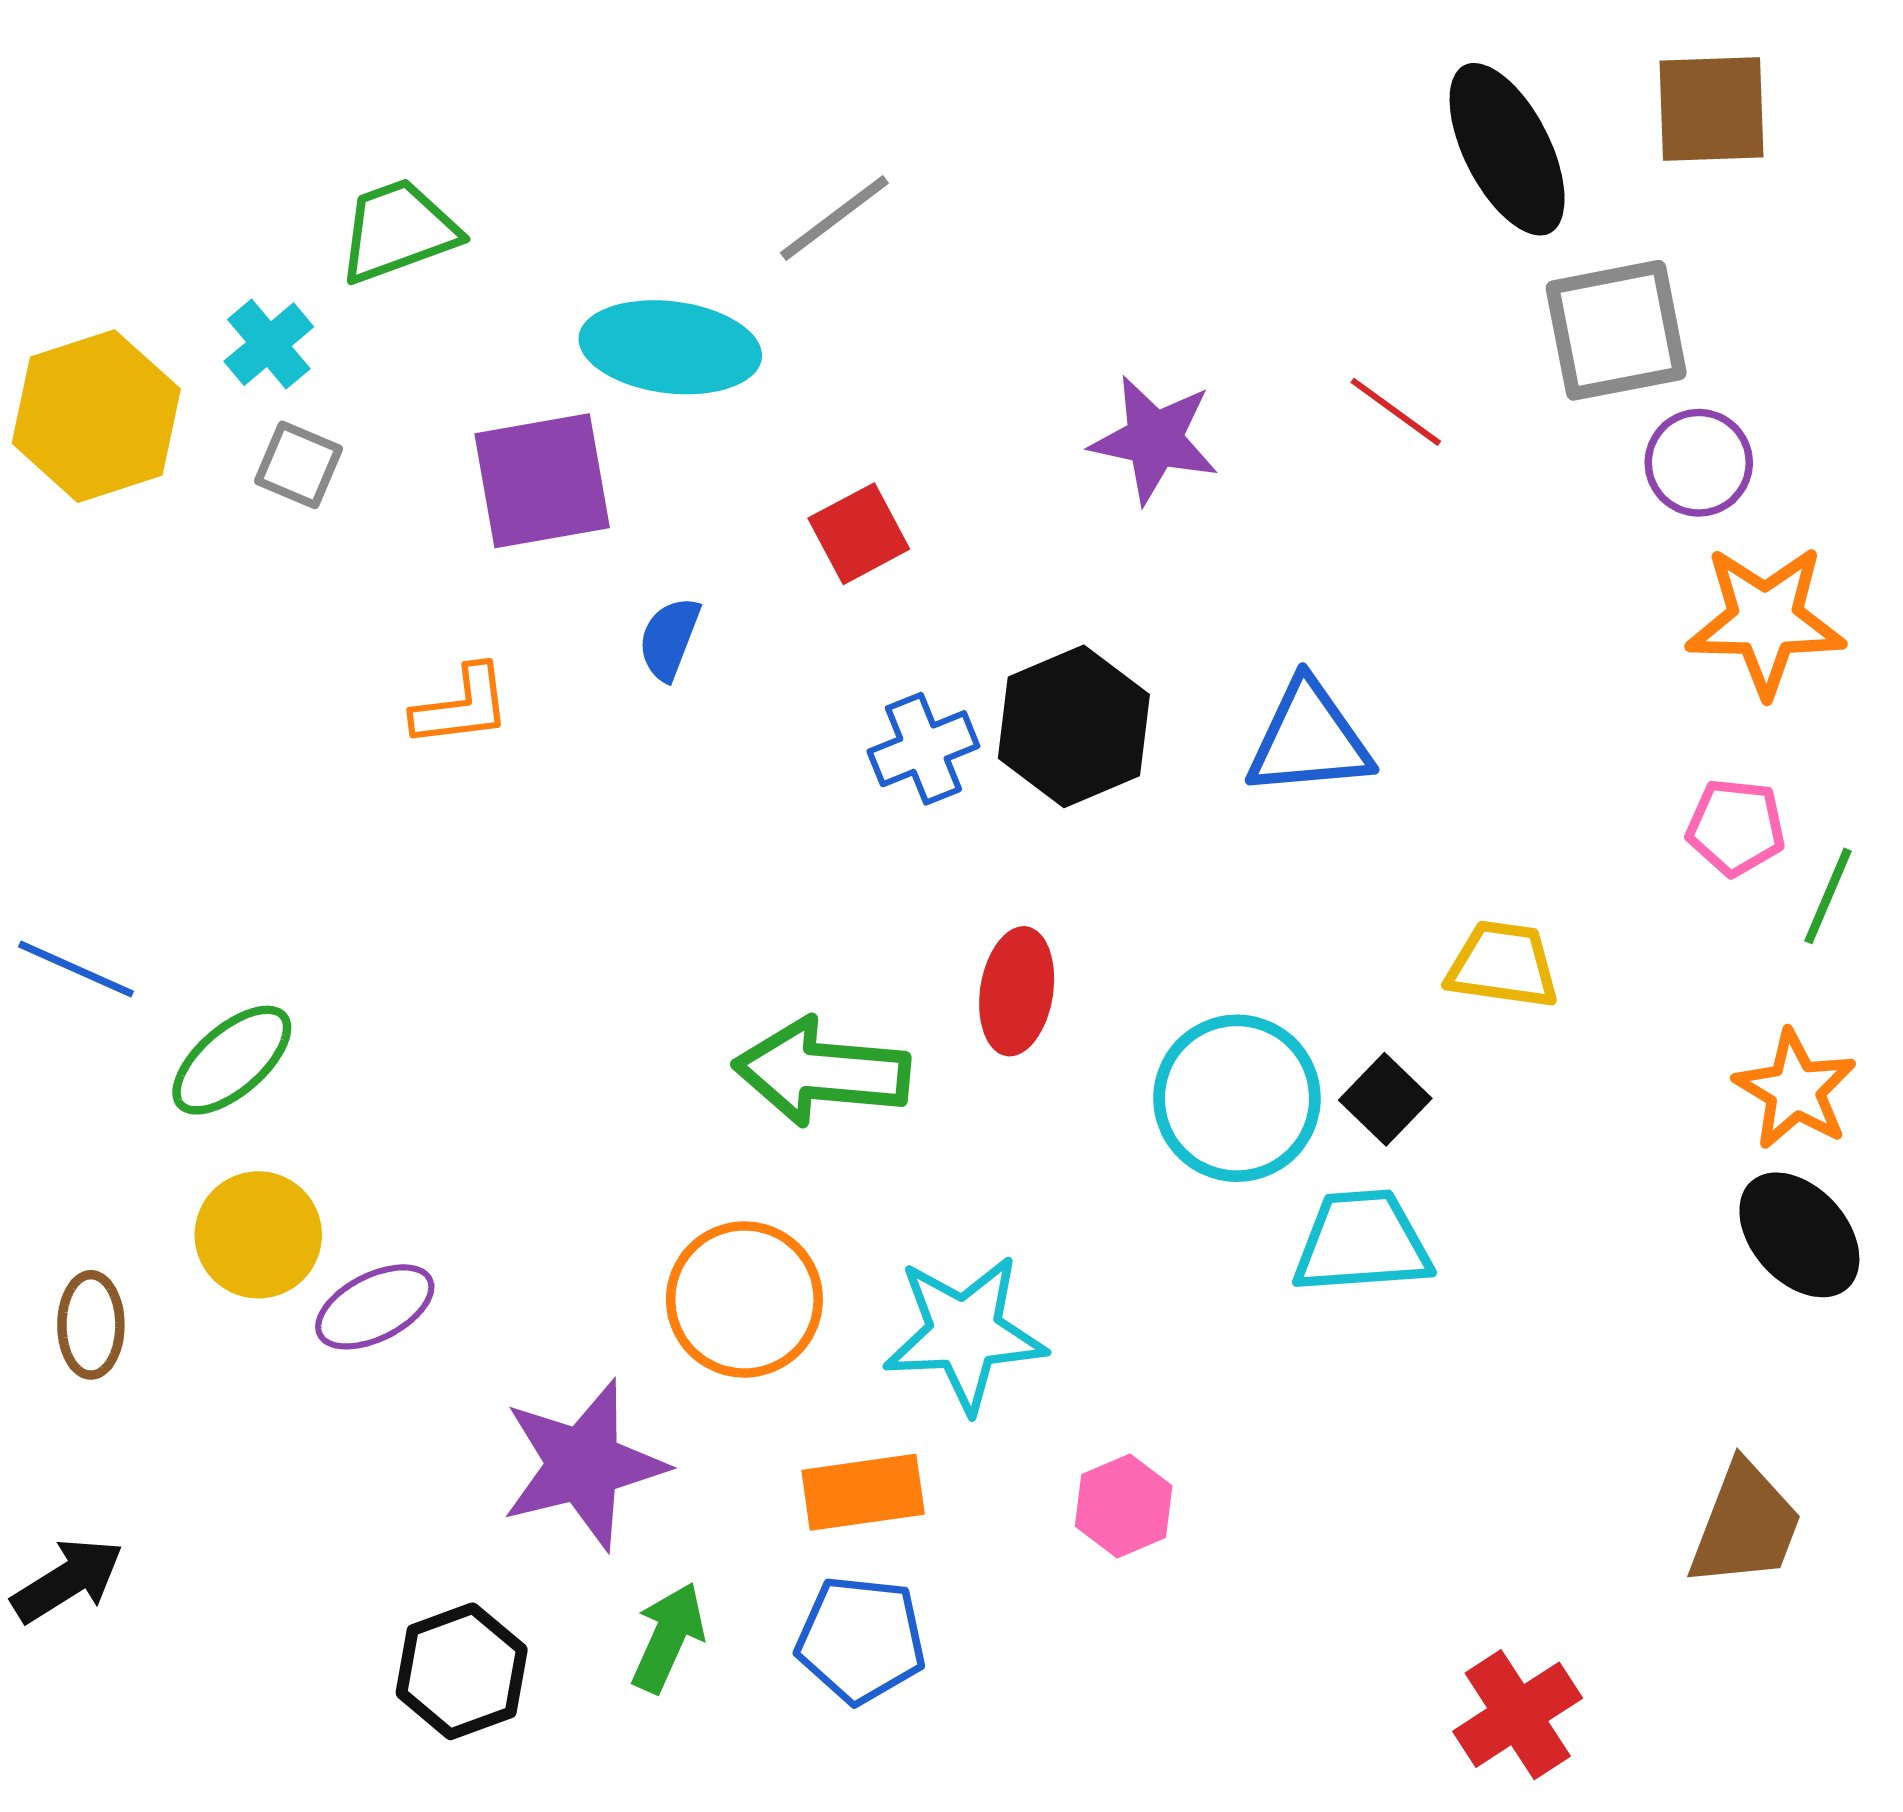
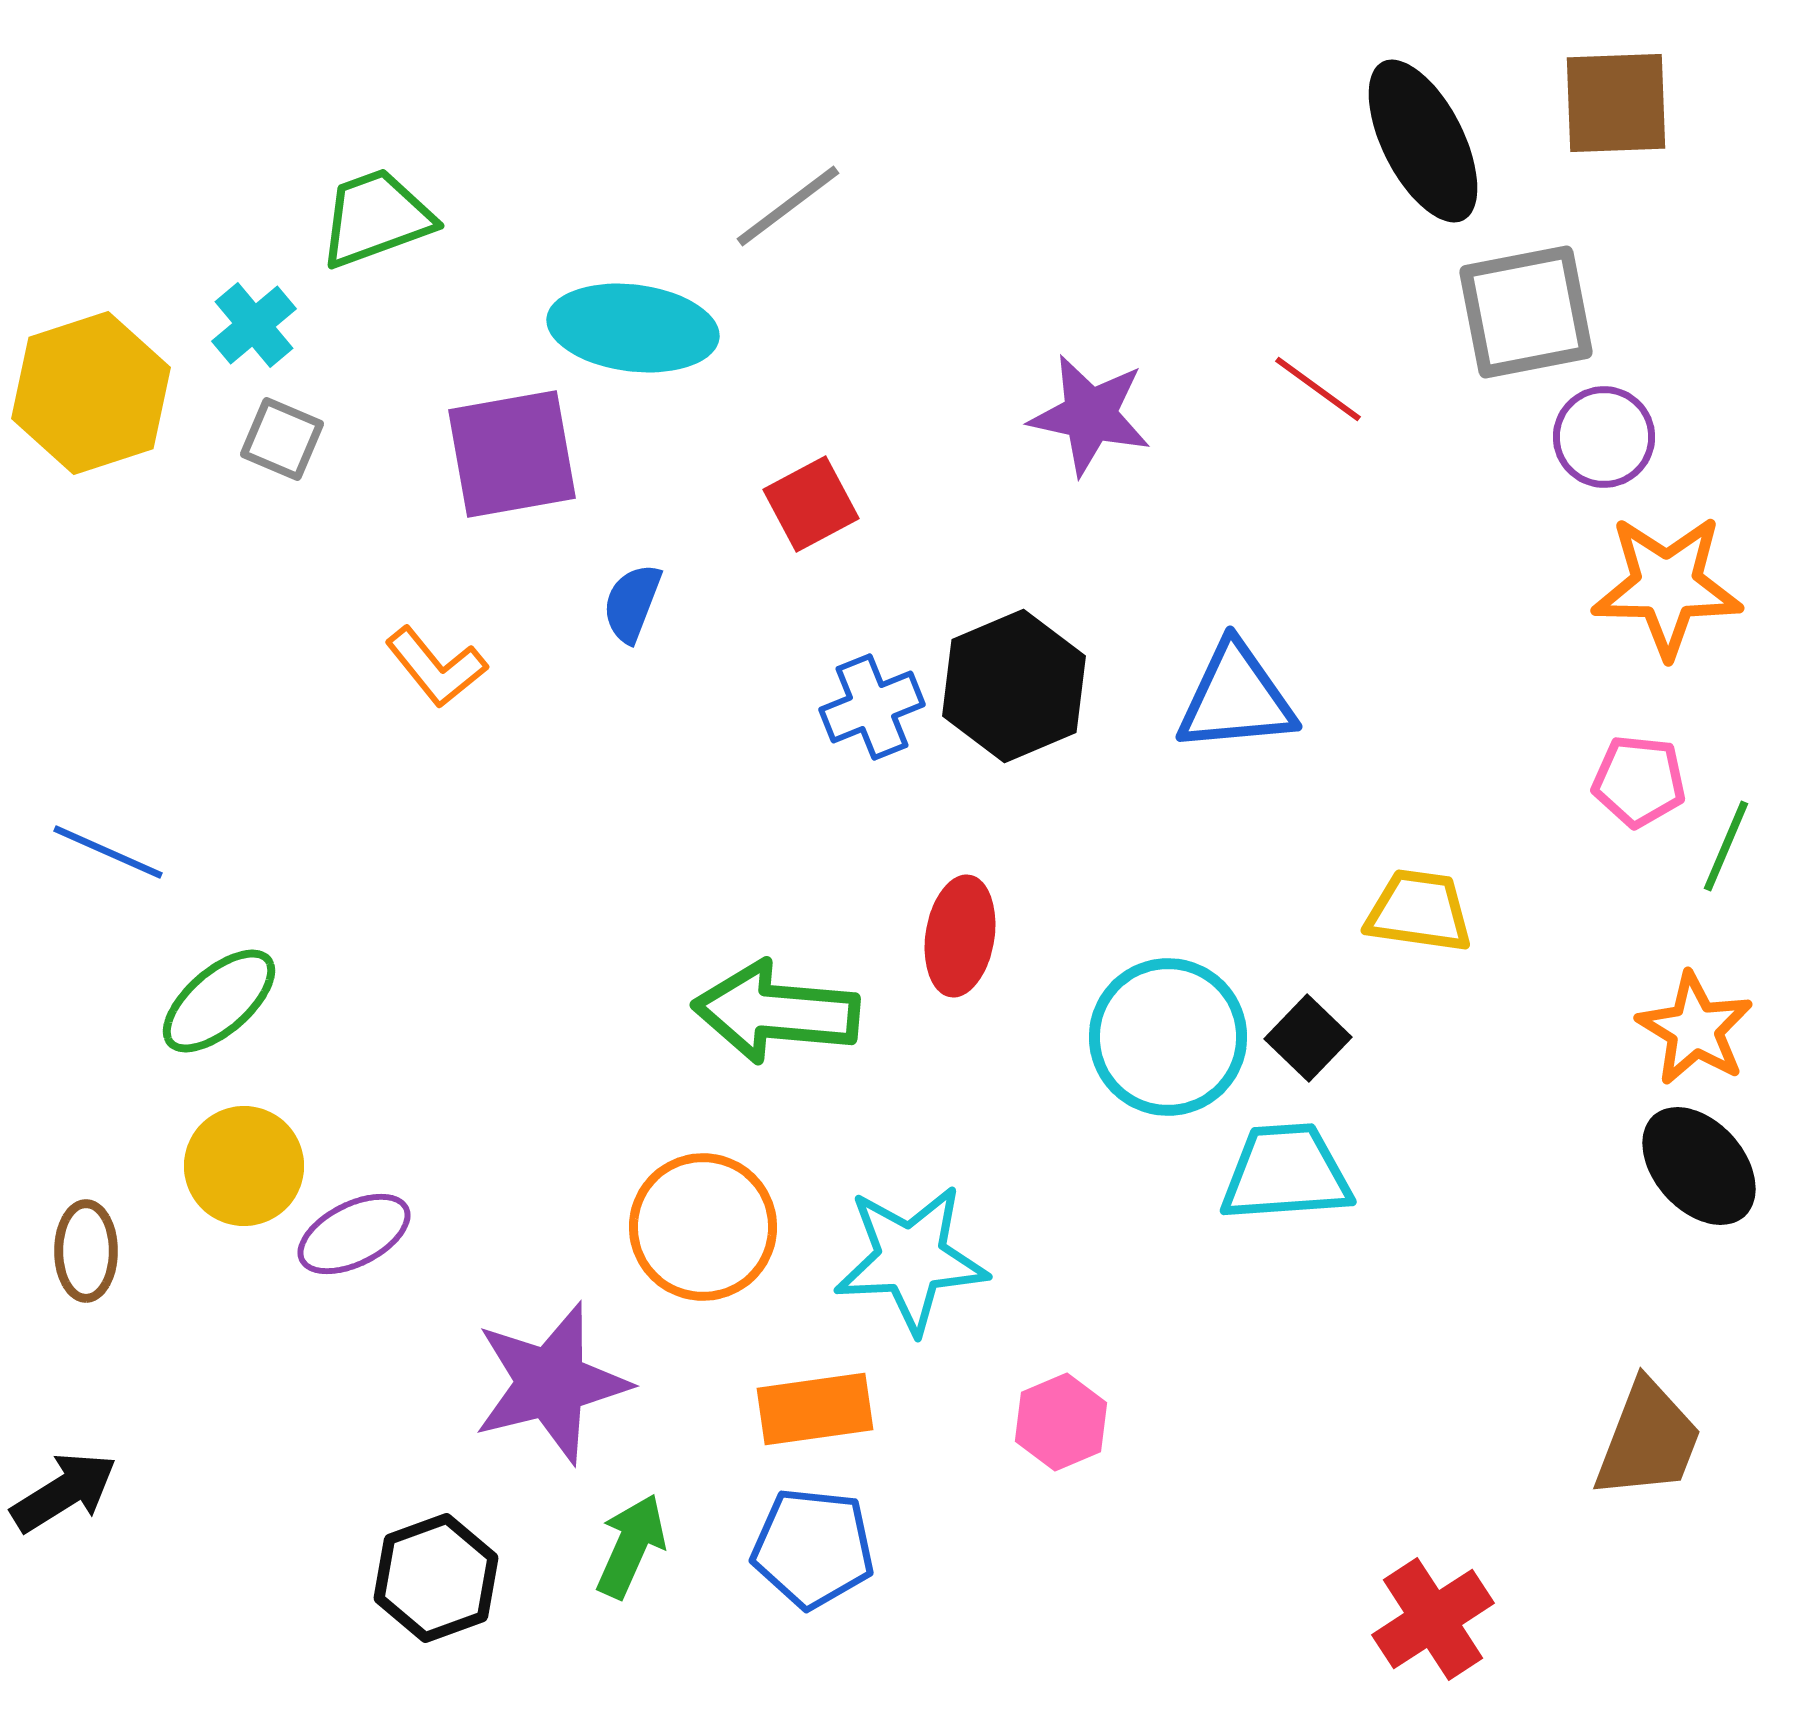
orange L-shape: (462, 706) -> (436, 667), turned 58
blue line: (76, 969) -> (108, 852), moved

